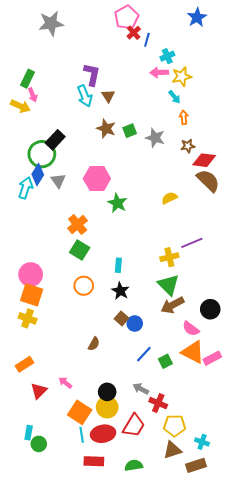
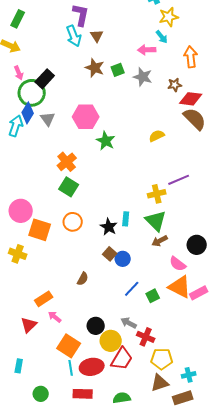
pink arrow: (159, 72) -> (147, 50), moved
pink arrow: (33, 95) -> (19, 73), moved
orange arrow: (184, 117) -> (191, 57), moved, size x1.5
cyan rectangle: (118, 265) -> (126, 219), moved
orange square: (32, 295) -> (40, 230), moved
brown arrow: (172, 305) -> (160, 241), size x0.7
orange rectangle: (24, 364) -> (44, 299), moved
yellow circle: (107, 407) -> (111, 341), moved
cyan cross: (202, 442) -> (189, 375), turned -32
green circle: (39, 444) -> (41, 394), moved

